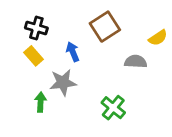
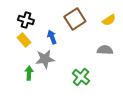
yellow semicircle: (158, 38) -> (109, 20), moved
gray semicircle: (136, 62) -> (105, 50), moved

